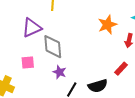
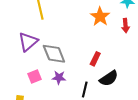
red rectangle: (121, 69) -> (95, 59), moved
purple star: (59, 72) -> (59, 77), moved

